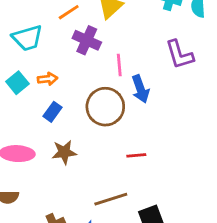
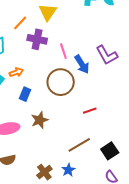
purple L-shape: (179, 55) -> (107, 55), moved

